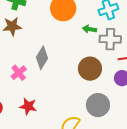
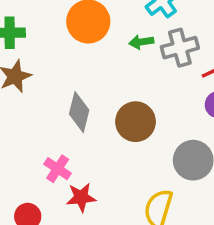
brown circle: (90, 69) -> (136, 122), moved
pink cross: (19, 73) -> (58, 169), moved

